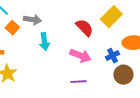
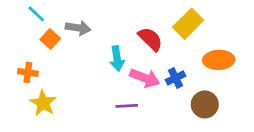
cyan arrow: (44, 42) -> (117, 58), moved
blue cross: (112, 56) -> (175, 78), moved
purple line: (78, 82) -> (127, 106), moved

